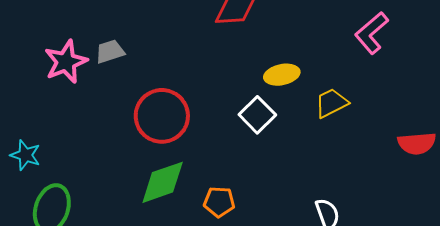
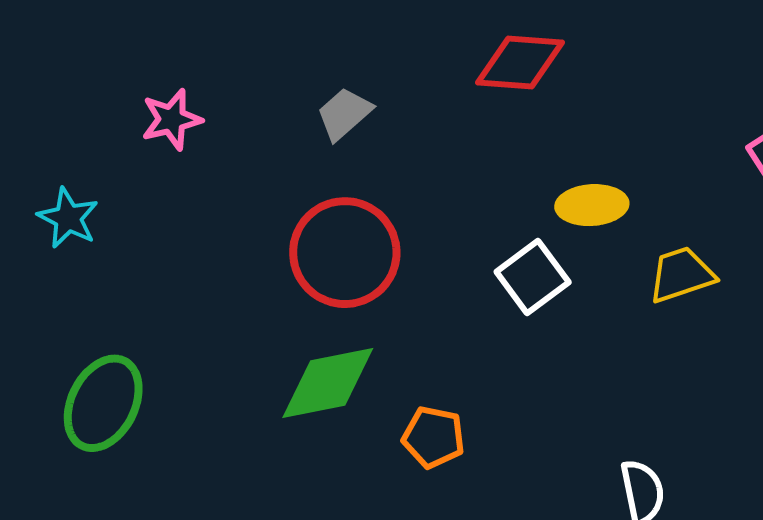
gray trapezoid: (110, 52) -> (344, 114), moved, turned -32
pink star: (66, 62) -> (172, 119), size x0.7
cyan star: (25, 155) -> (68, 218), moved

